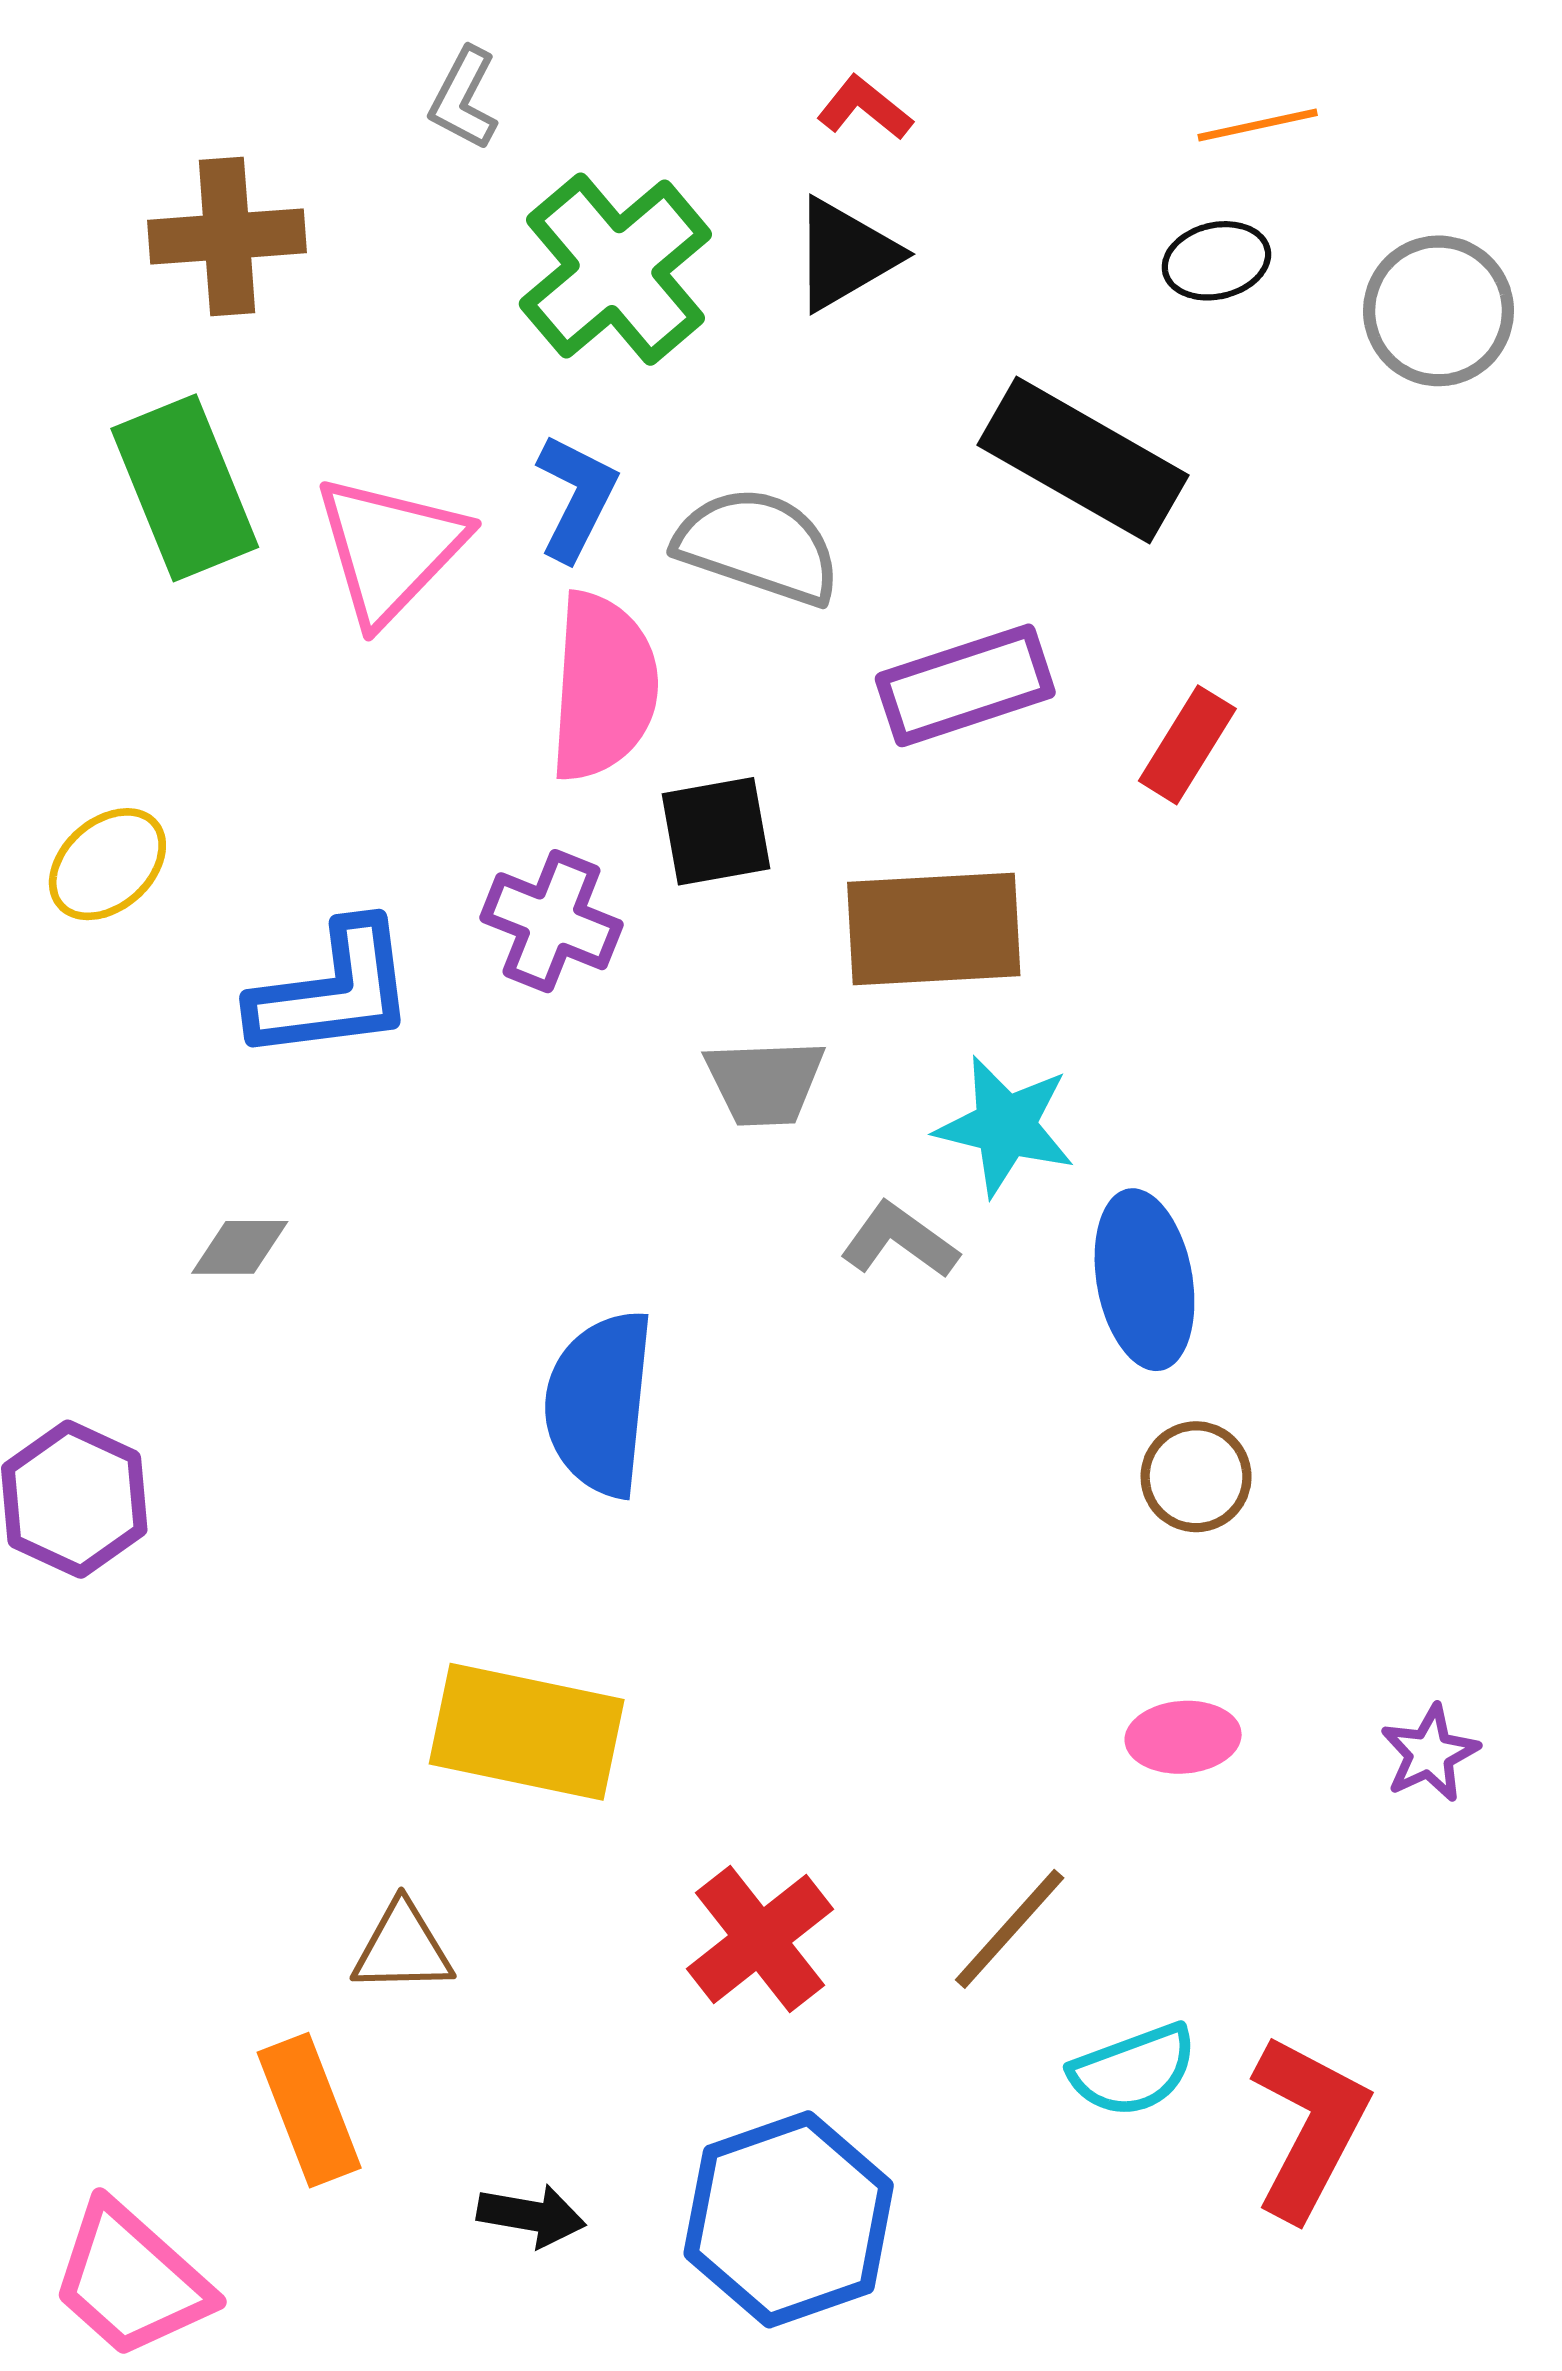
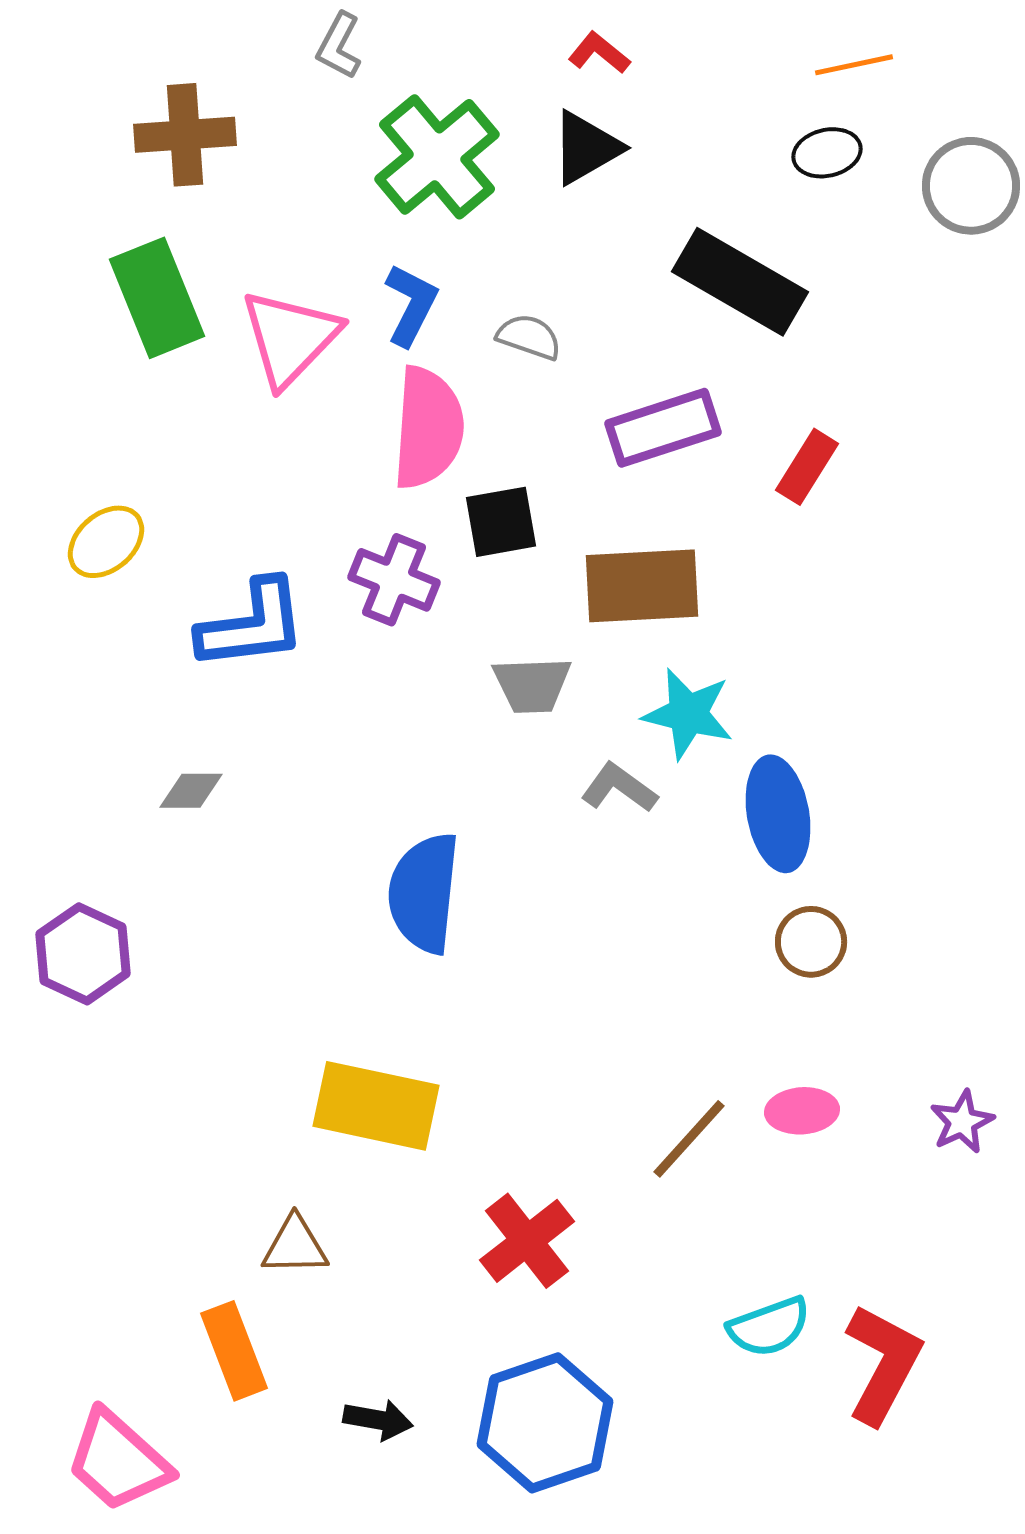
gray semicircle: (758, 546) -> (529, 337), size x0.6
brown line: (1010, 1929) -> (689, 1139), moved

